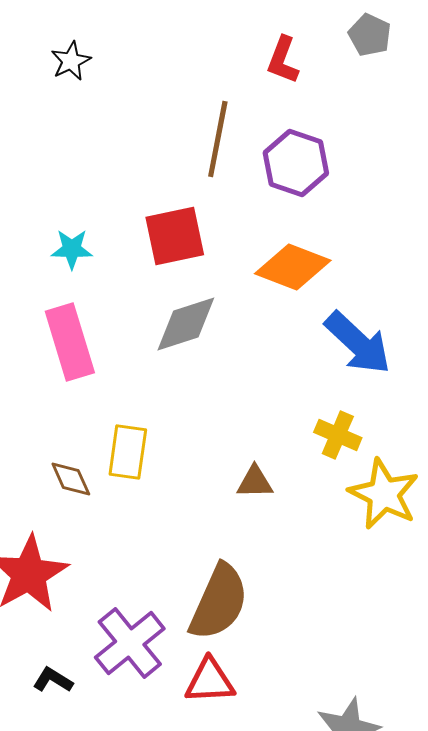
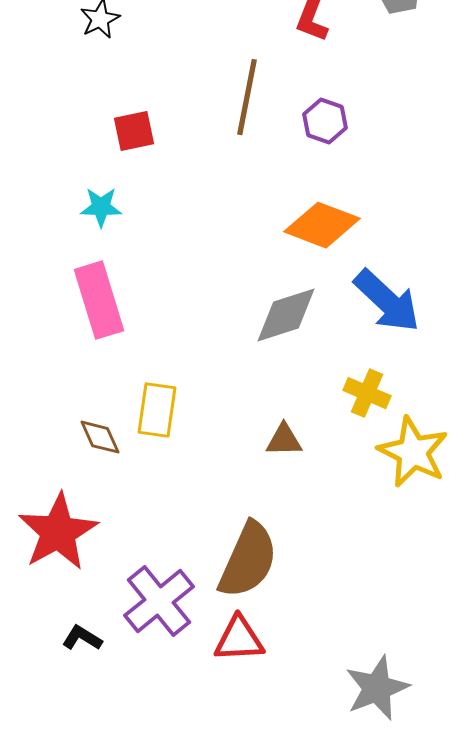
purple hexagon: (296, 163) -> (325, 121), size x0.7
red square: (175, 236) -> (134, 131), moved, size x0.7
gray diamond: (186, 324) -> (286, 315), moved

